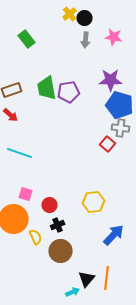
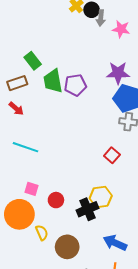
green rectangle: (27, 39) -> (33, 61), moved
gray arrow: (86, 40) -> (101, 18), moved
red square: (108, 144) -> (112, 155), moved
black cross: (58, 225) -> (87, 209), moved, size x1.5
blue arrow: (114, 235) -> (115, 243), moved, turned -110

